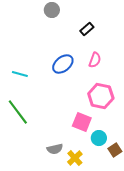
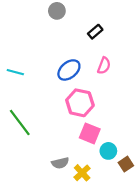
cyan line: (20, 74) -> (15, 72), moved
pink hexagon: (101, 96) -> (80, 103), moved

